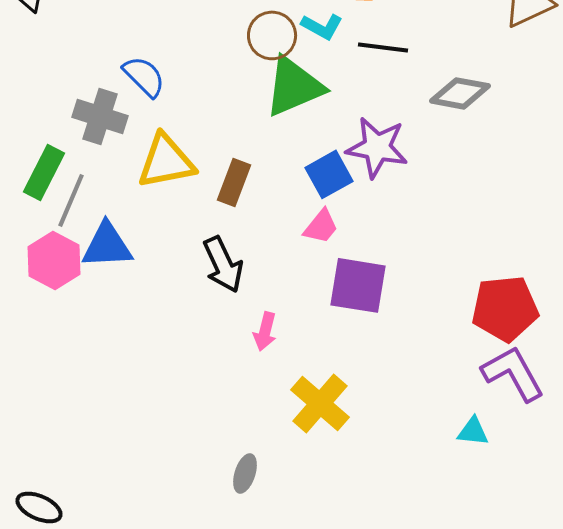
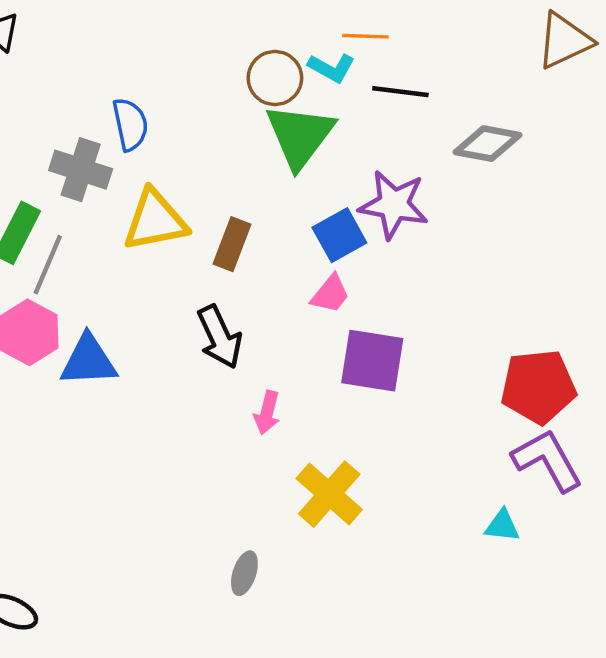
blue semicircle: (144, 76) -> (130, 124), turned 33
green triangle: (294, 86) -> (300, 136), turned -30
blue triangle: (107, 245) -> (88, 361), moved

